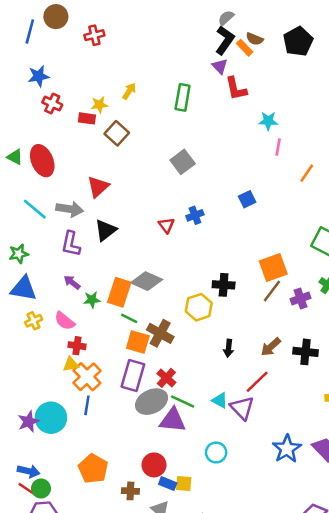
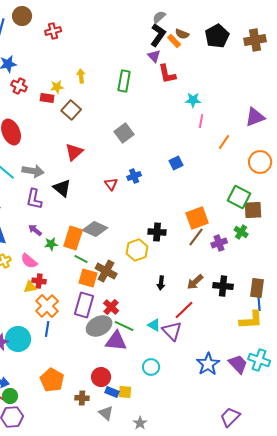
yellow arrow: (129, 91) -> (81, 76), turned -40
red triangle: (98, 187) -> (74, 152), moved
black triangle: (106, 230) -> (62, 188), turned -42
yellow triangle: (71, 364) -> (30, 287), moved

